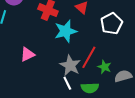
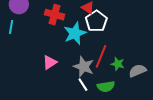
white pentagon: (112, 24) -> (96, 21), moved
pink triangle: (27, 54) -> (50, 62), moved

